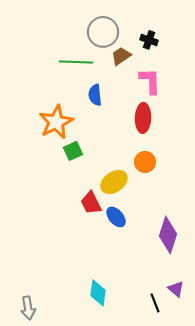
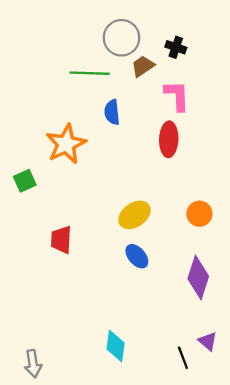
green square: (73, 151) -> (25, 181), moved
orange circle: (145, 162) -> (199, 214), moved
red trapezoid: (91, 203) -> (61, 240), moved, turned 30

